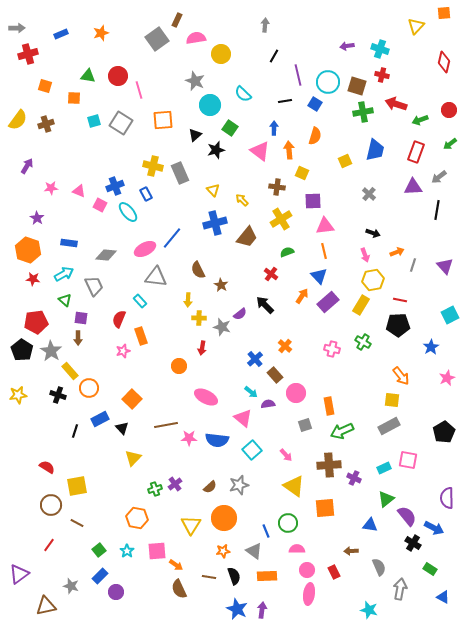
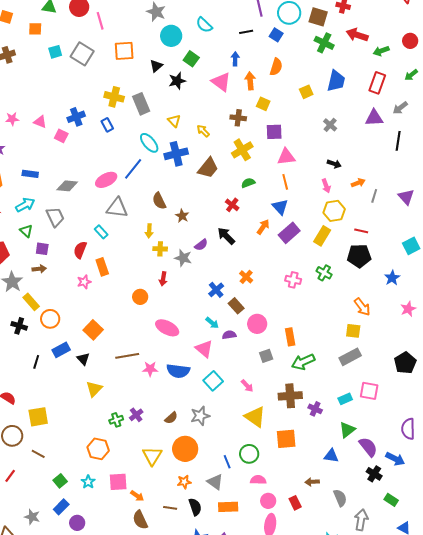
green cross: (363, 112) -> (324, 43), turned 36
cyan ellipse: (128, 212) -> (149, 143), moved
brown arrow: (78, 338) -> (39, 269), turned -96

